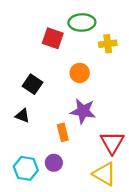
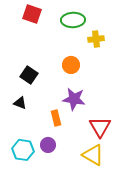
red square: (53, 38) -> (32, 14), moved

